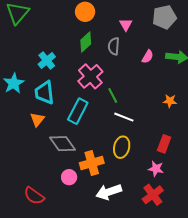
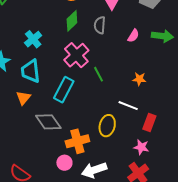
orange star: (170, 101) -> (139, 79), moved
white line: (124, 117) -> (128, 106), moved
pink circle: (69, 177) -> (64, 163), moved

